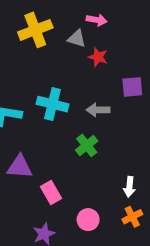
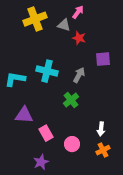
pink arrow: (97, 20) -> (78, 12), turned -64
gray arrow: (98, 110) -> (79, 75), turned 119
pink circle: (88, 220) -> (72, 144), moved

